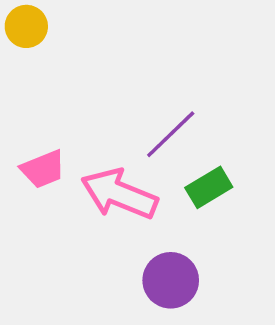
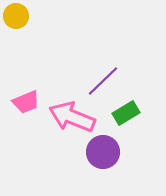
purple circle: (171, 280) -> (103, 152), moved

